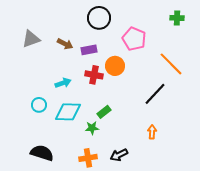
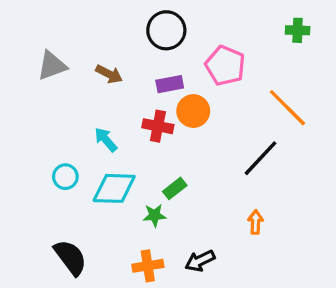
purple rectangle: (89, 50) -> (170, 84), moved
cyan arrow: (63, 83) -> (106, 140), turned -112
black semicircle: (42, 153) -> (70, 257), turned 35

